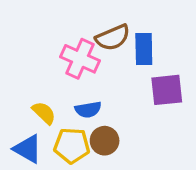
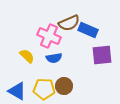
blue rectangle: (144, 49) -> (88, 30), turned -66
blue semicircle: (88, 110) -> (54, 58), moved
yellow semicircle: (44, 113) -> (27, 56), moved

